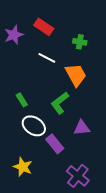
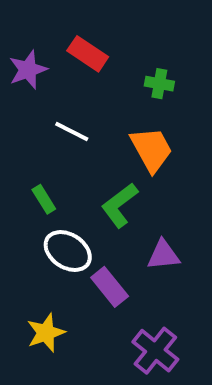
white line: (47, 58) -> (72, 131), moved
yellow star: (23, 167) -> (46, 333), turned 30

